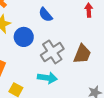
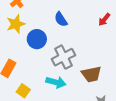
red arrow: (89, 10) -> (104, 20), turned -144
brown trapezoid: (82, 54) -> (91, 74), moved, turned 50

